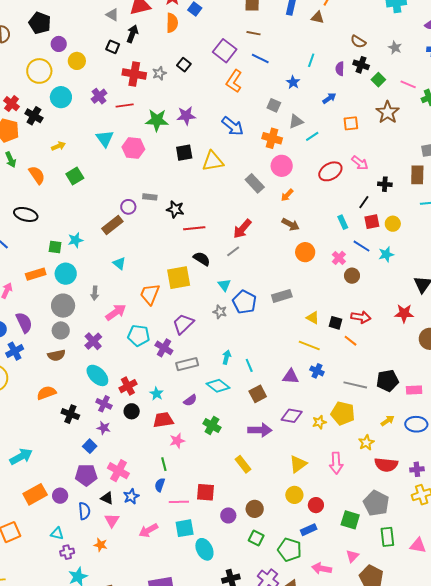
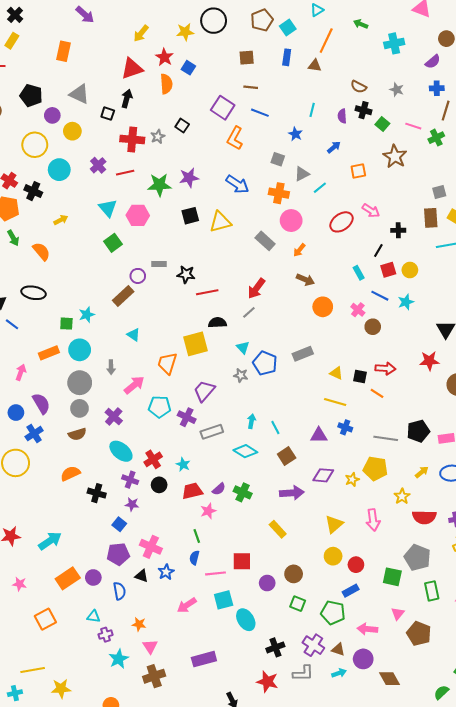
gray triangle: (112, 15) -> (79, 94), moved, size x1.5
green square: (75, 176) -> (113, 243), moved
black semicircle: (202, 259) -> (217, 323), turned -30
purple semicircle: (190, 400) -> (219, 489), moved
pink triangle: (112, 520) -> (150, 646), moved

